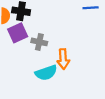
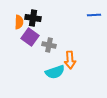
purple square: (18, 33) -> (30, 37), turned -30

